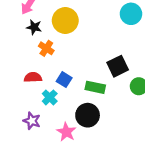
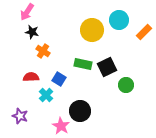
yellow circle: (65, 21) -> (92, 30), moved
green rectangle: (95, 87) -> (83, 64), moved
purple star: (32, 121) -> (20, 116), moved

